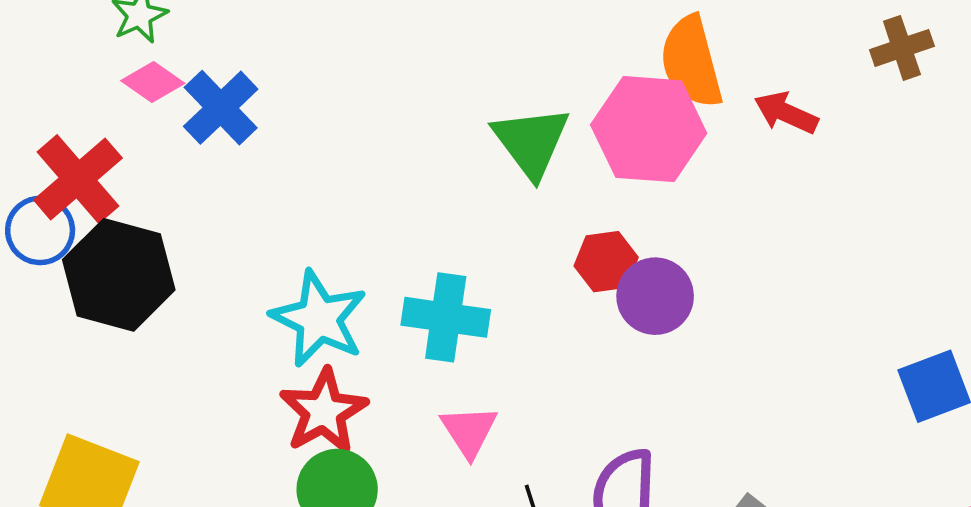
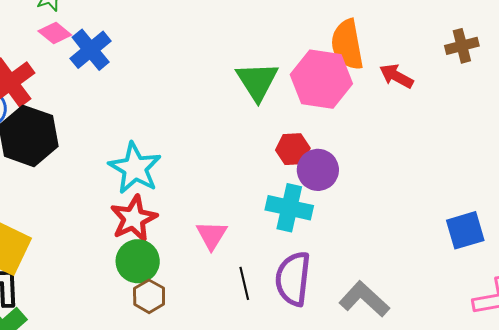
cyan cross: (446, 317) -> (289, 208), moved

